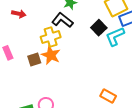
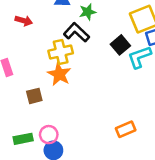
brown square: (34, 60) -> (34, 96), moved
orange rectangle: (108, 96) -> (126, 129), turned -56

